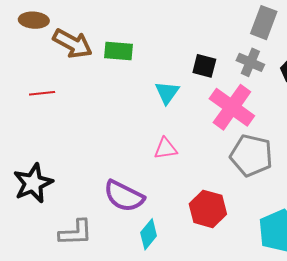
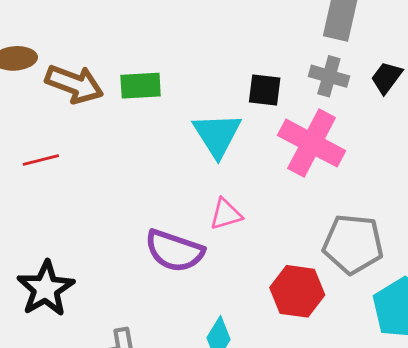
cyan triangle: (167, 93) -> (217, 135), size x1.4
gray pentagon: (251, 155) -> (353, 244), moved
purple semicircle: (124, 196) -> (174, 251), moved

